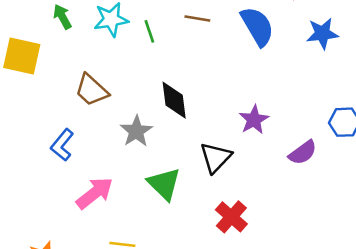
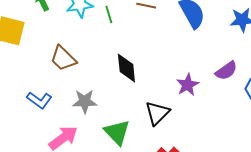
gray star: (136, 131) -> (85, 101), moved, turned 30
blue L-shape: (62, 145) -> (39, 100), turned -95
purple semicircle: (303, 153) -> (226, 71), moved

